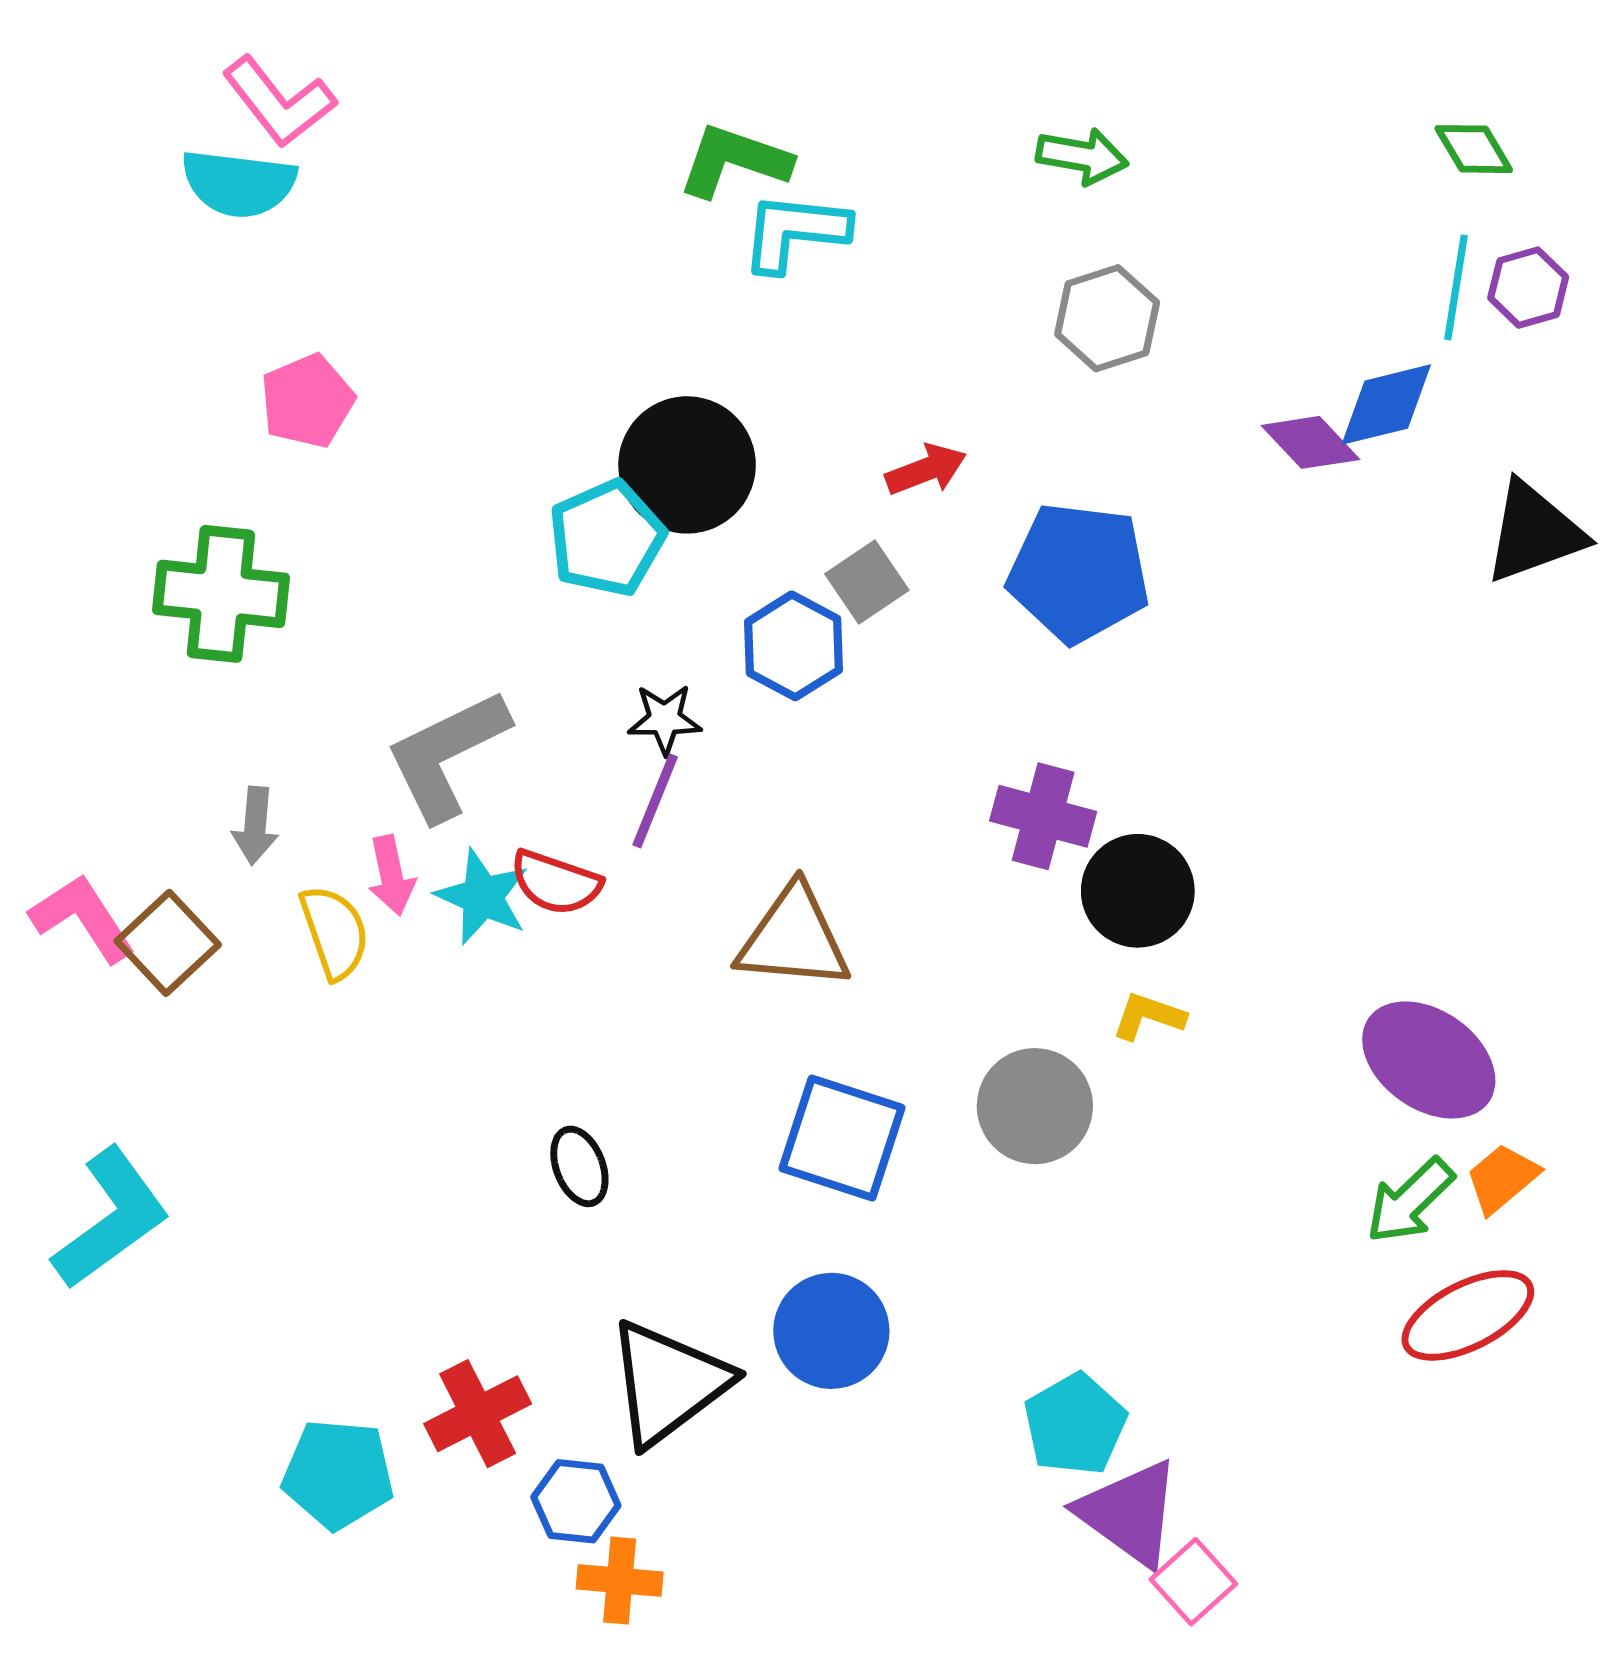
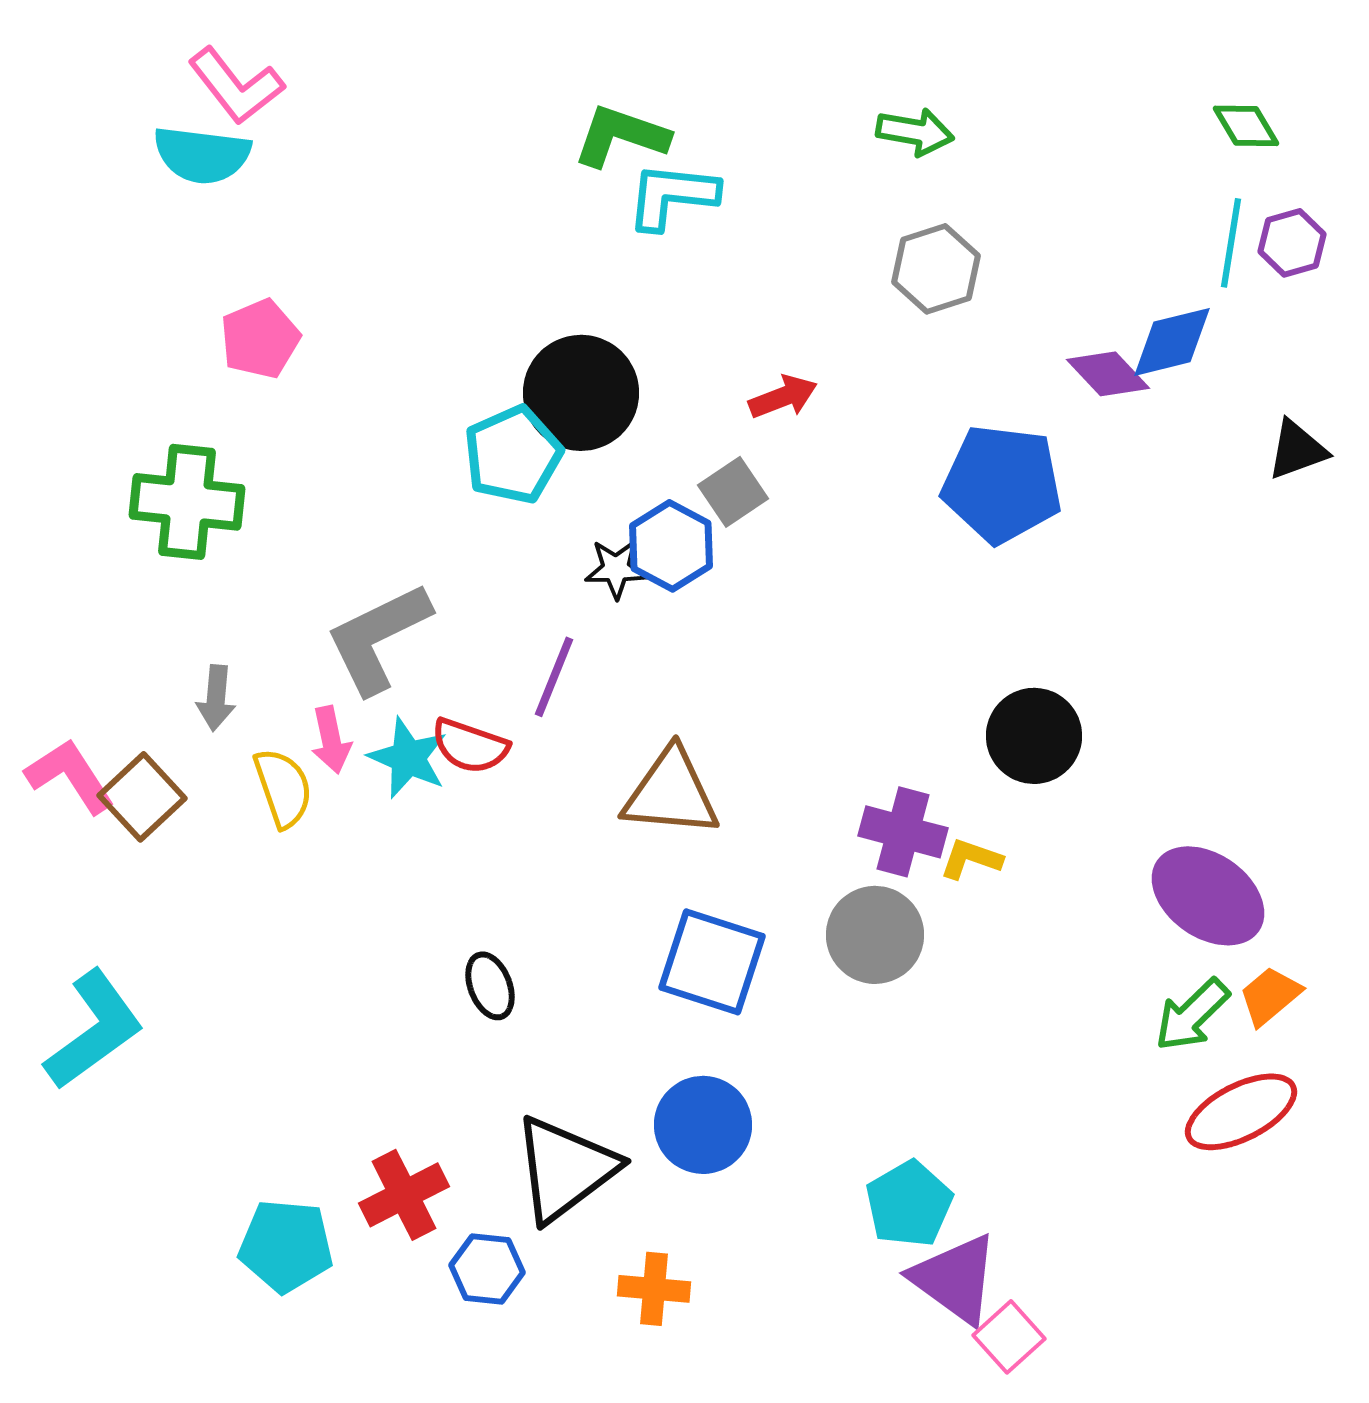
black triangle: (1534, 532) -> (1297, 450), size x0.7
blue pentagon: (1079, 573) -> (1002, 484), moved
black star: (665, 719) -> (616, 569), moved
purple cross: (1043, 816) -> (903, 832), moved
black circle: (1138, 891) -> (1034, 736), moved
orange cross: (620, 1580) -> (654, 1289), moved

